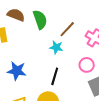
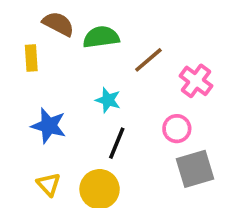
green semicircle: (40, 20) -> (101, 37), turned -84
cyan star: (56, 47) -> (108, 100), moved

